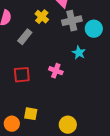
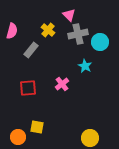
pink cross: (56, 71) -> (62, 84), turned 32
yellow circle: (68, 125) -> (90, 138), moved

